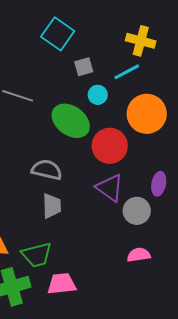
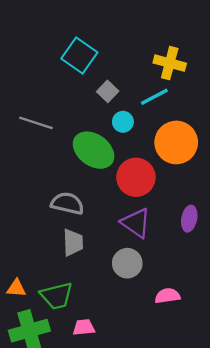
gray square: (84, 67) -> (108, 91), turned -30
gray circle: (137, 211) -> (127, 263), moved
pink trapezoid: (62, 284) -> (84, 327), size x0.7

